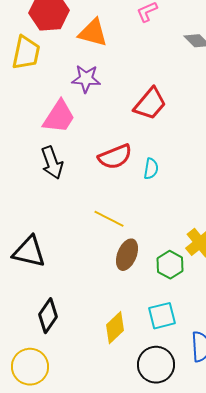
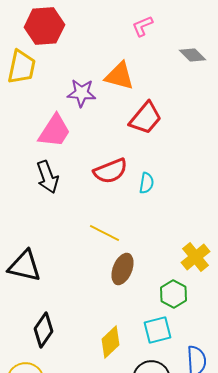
orange triangle: (93, 33) -> (119, 76), moved
green hexagon: (170, 265) -> (173, 294), moved

